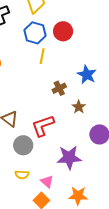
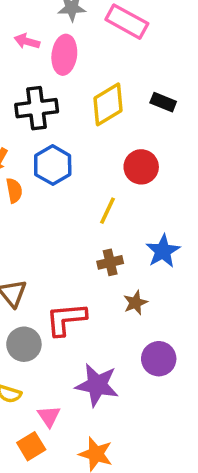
blue hexagon: (35, 33) -> (53, 165), moved
yellow line: (42, 56) -> (107, 211), moved

